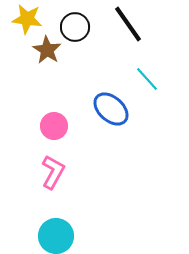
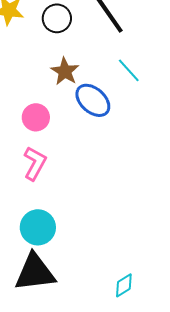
brown star: (47, 50) -> (65, 71), moved

